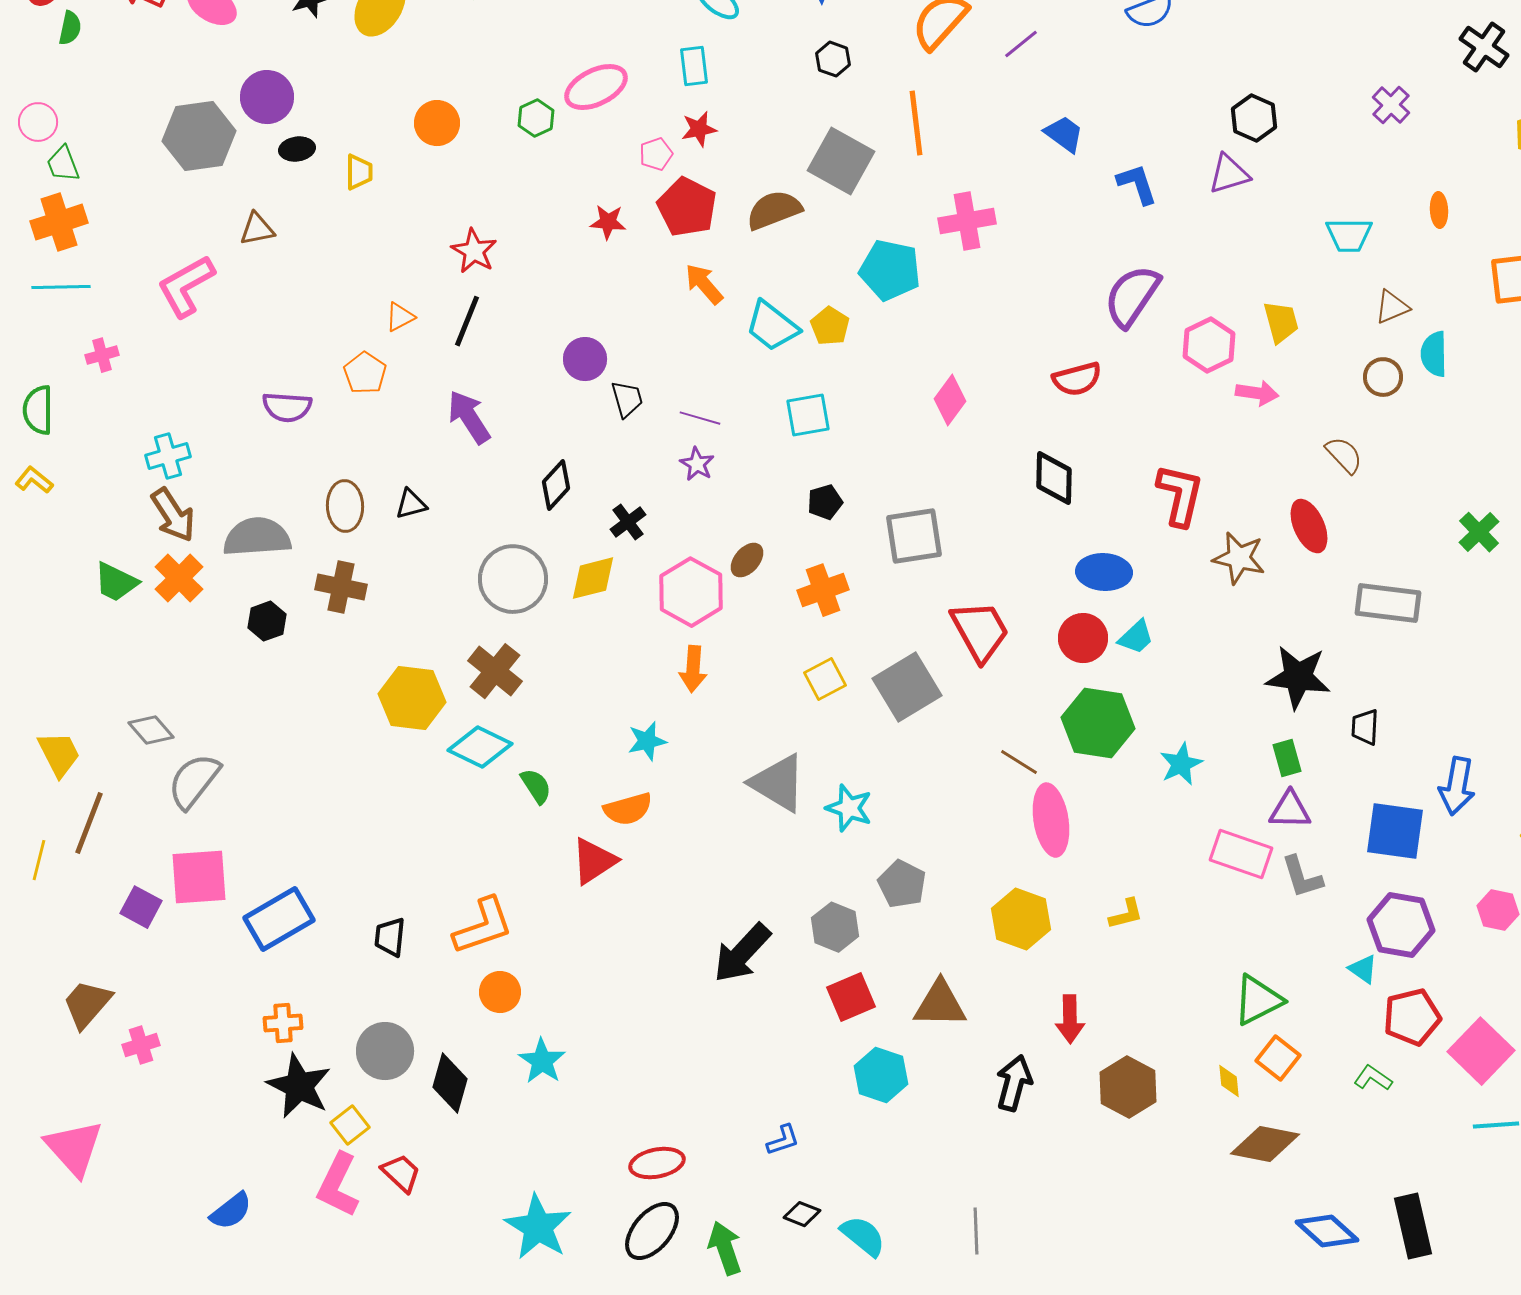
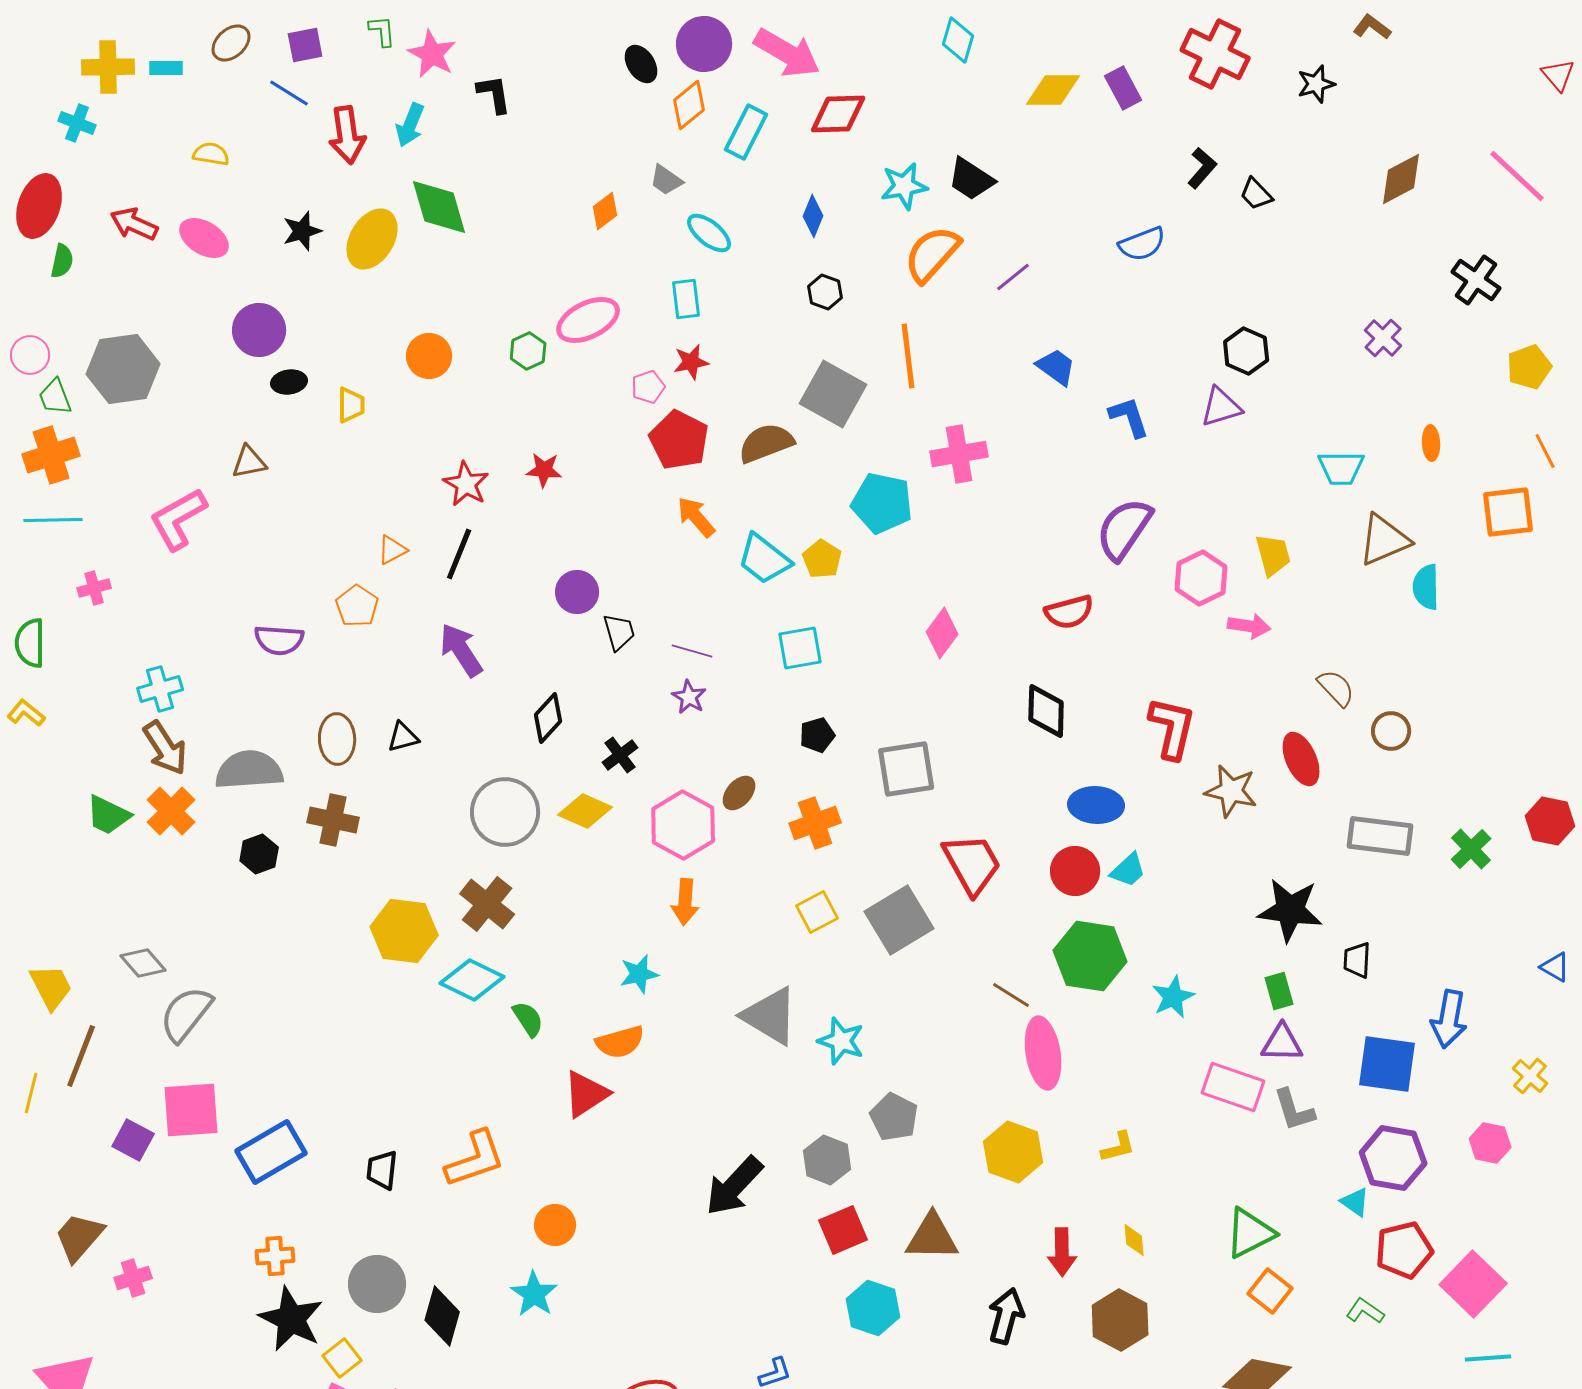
gray hexagon: (199, 136) -> (123, 369), moved
red star: (608, 222) -> (544, 470), moved
brown triangle: (1392, 307) -> (1384, 540), size x1.5
brown circle: (1383, 377) -> (1391, 731), moved
green cross: (1479, 532) -> (1471, 849), moved
yellow diamond: (593, 578) -> (585, 811), turned 38
orange circle: (500, 992) -> (555, 1225), moved
yellow diamond: (1229, 1081) -> (1134, 1240), moved

